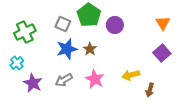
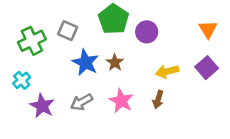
gray square: (63, 24) -> (68, 31), moved
blue star: (67, 49) -> (85, 62), turned -30
yellow arrow: (131, 75) -> (167, 71), moved
brown arrow: (150, 90) -> (158, 99), moved

